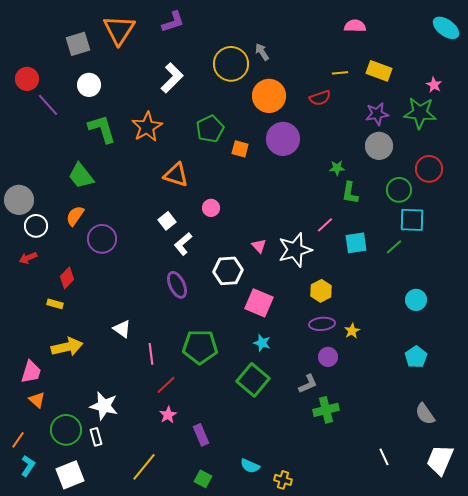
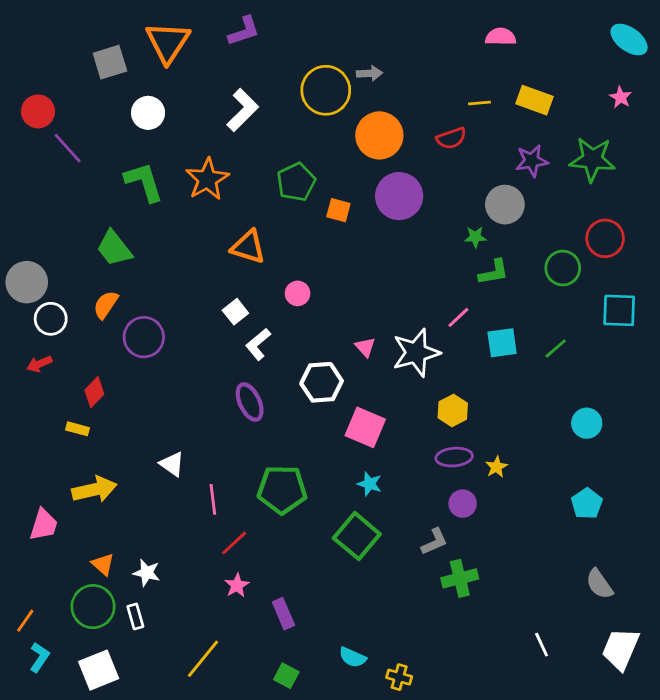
gray arrow: (262, 52) -> (369, 73), turned 120
white circle: (89, 85) -> (148, 113), moved
pink star: (434, 85) -> (621, 97), moved
gray circle: (379, 146) -> (505, 205), moved
green L-shape: (350, 193) -> (494, 272), turned -110
cyan square: (412, 220) -> (619, 310), moved
orange triangle: (37, 400) -> (103, 564), moved
white star: (104, 406) -> (147, 573), size x0.7

